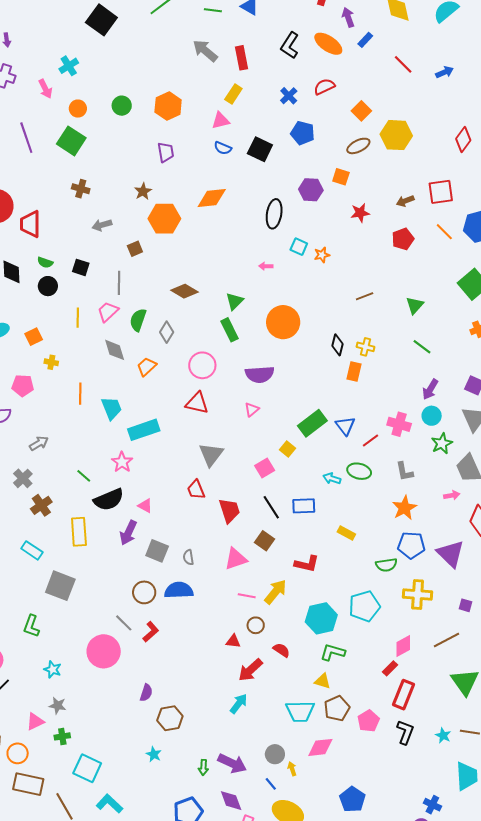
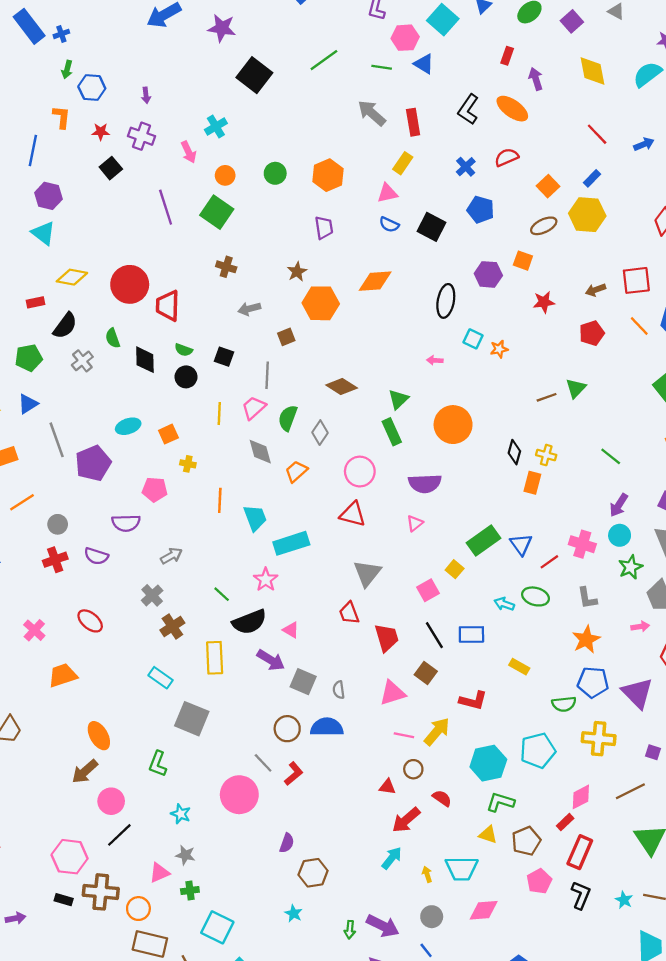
blue rectangle: (365, 40) -> (592, 178), moved
green triangle: (415, 305) -> (576, 388), moved
purple arrow: (128, 533) -> (271, 660), turned -85
brown pentagon: (337, 708) -> (526, 841), moved
yellow arrow: (292, 769) -> (427, 874), moved

